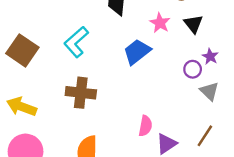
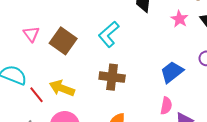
blue trapezoid: (137, 52) -> (172, 72), moved

